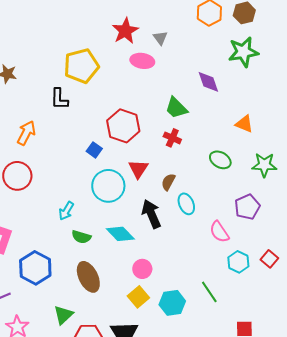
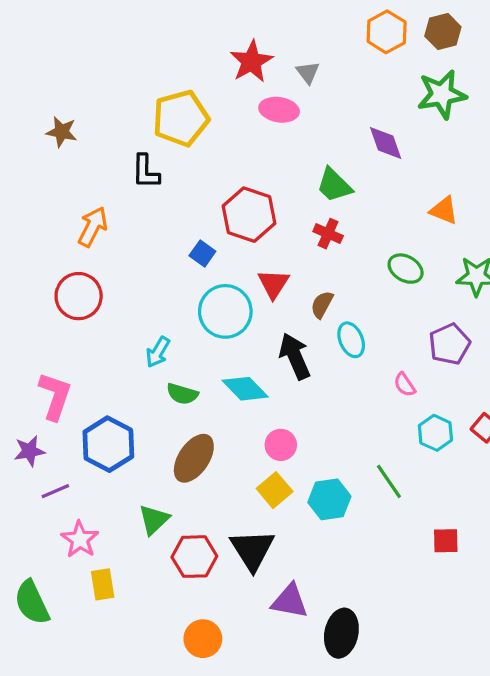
pink semicircle: (219, 232) -> (405, 385), size x0.7
brown ellipse: (88, 277) -> (194, 458), turned 60

